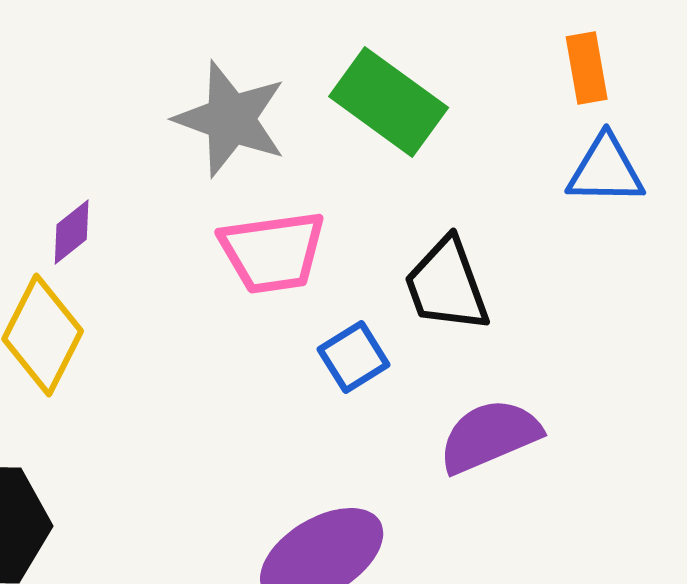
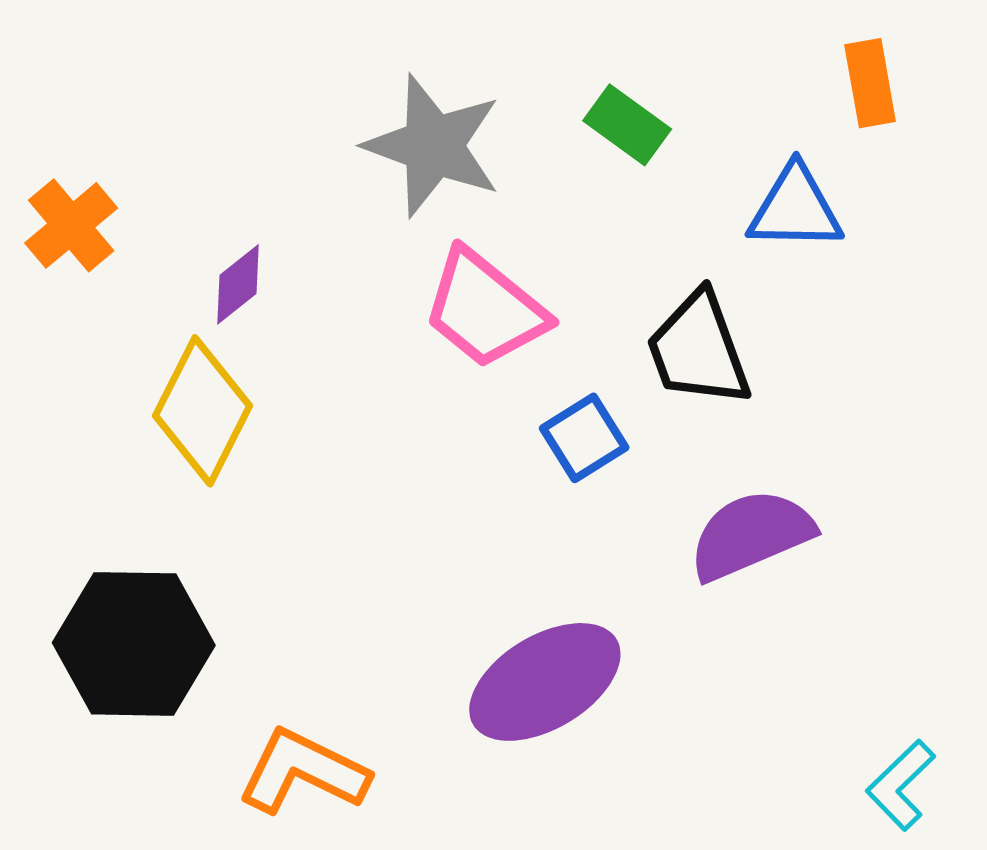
green rectangle: (389, 102) -> (627, 125), size x0.6
blue triangle: (606, 170) -> (795, 208), moved
pink trapezoid: (273, 252) -> (485, 309), turned 47

